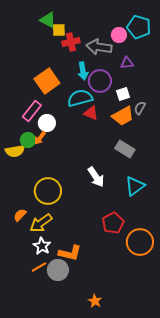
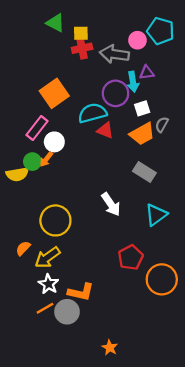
yellow square: (59, 30) -> (81, 33), moved
cyan arrow: (83, 71) -> (133, 82), moved

